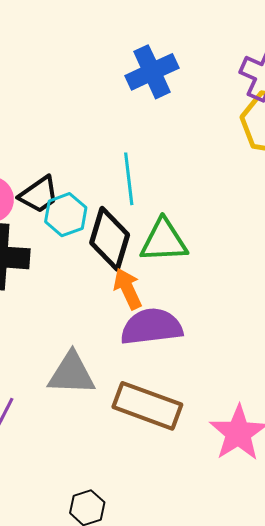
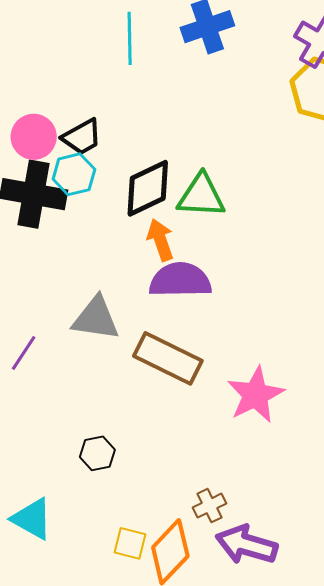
cyan line: (129, 179) -> (130, 38), moved
cyan hexagon: (66, 215) -> (74, 174), moved
black diamond: (110, 239) -> (148, 188), turned 42

